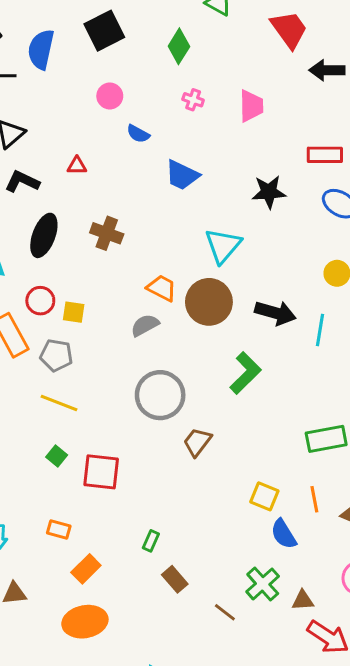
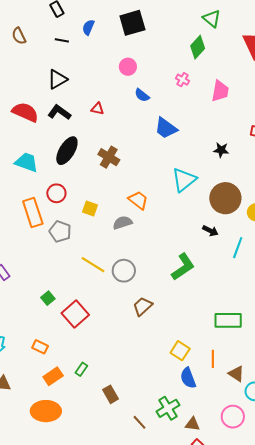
green diamond: (179, 46) -> (198, 47), moved
blue semicircle: (41, 49) -> (88, 27), size x0.6
black star: (269, 192) -> (221, 150), size x0.7
brown circle: (209, 302) -> (225, 198), moved
yellow square: (74, 312) -> (90, 208), moved
black arrow: (275, 313) -> (210, 231), size x0.6
gray circle: (160, 395) -> (124, 271), size x0.7
yellow line: (59, 403) -> (93, 265), moved
red square: (101, 472) -> (75, 314), turned 32
green rectangle: (151, 541) -> (81, 369), moved

